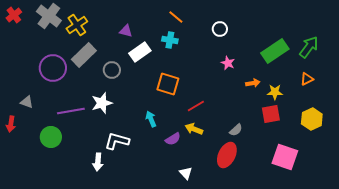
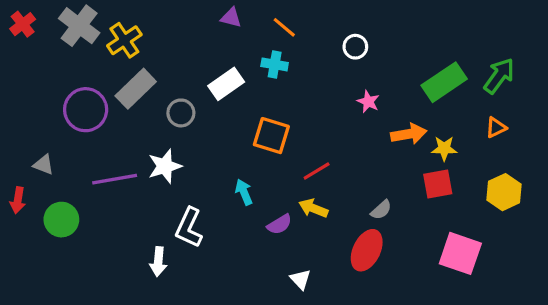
purple triangle: (126, 31) -> (231, 18), moved
orange arrow: (253, 83) -> (409, 134), size x1.5
green circle: (51, 137) -> (61, 220), moved
white L-shape: (117, 141) -> (189, 228), turned -80

